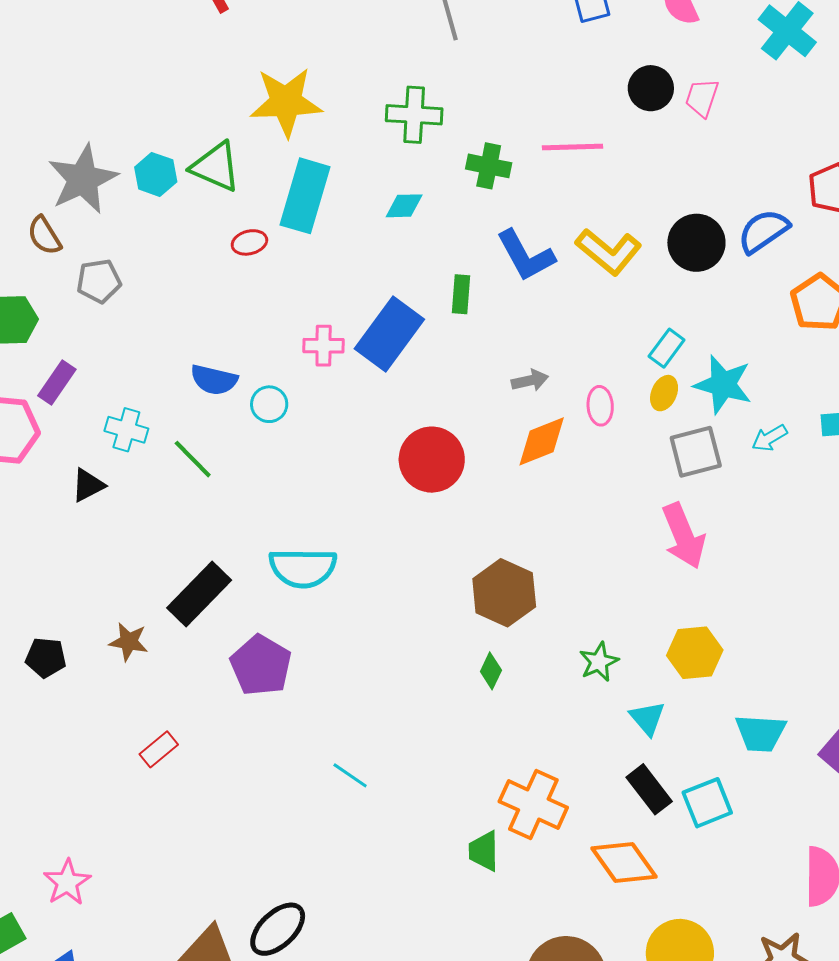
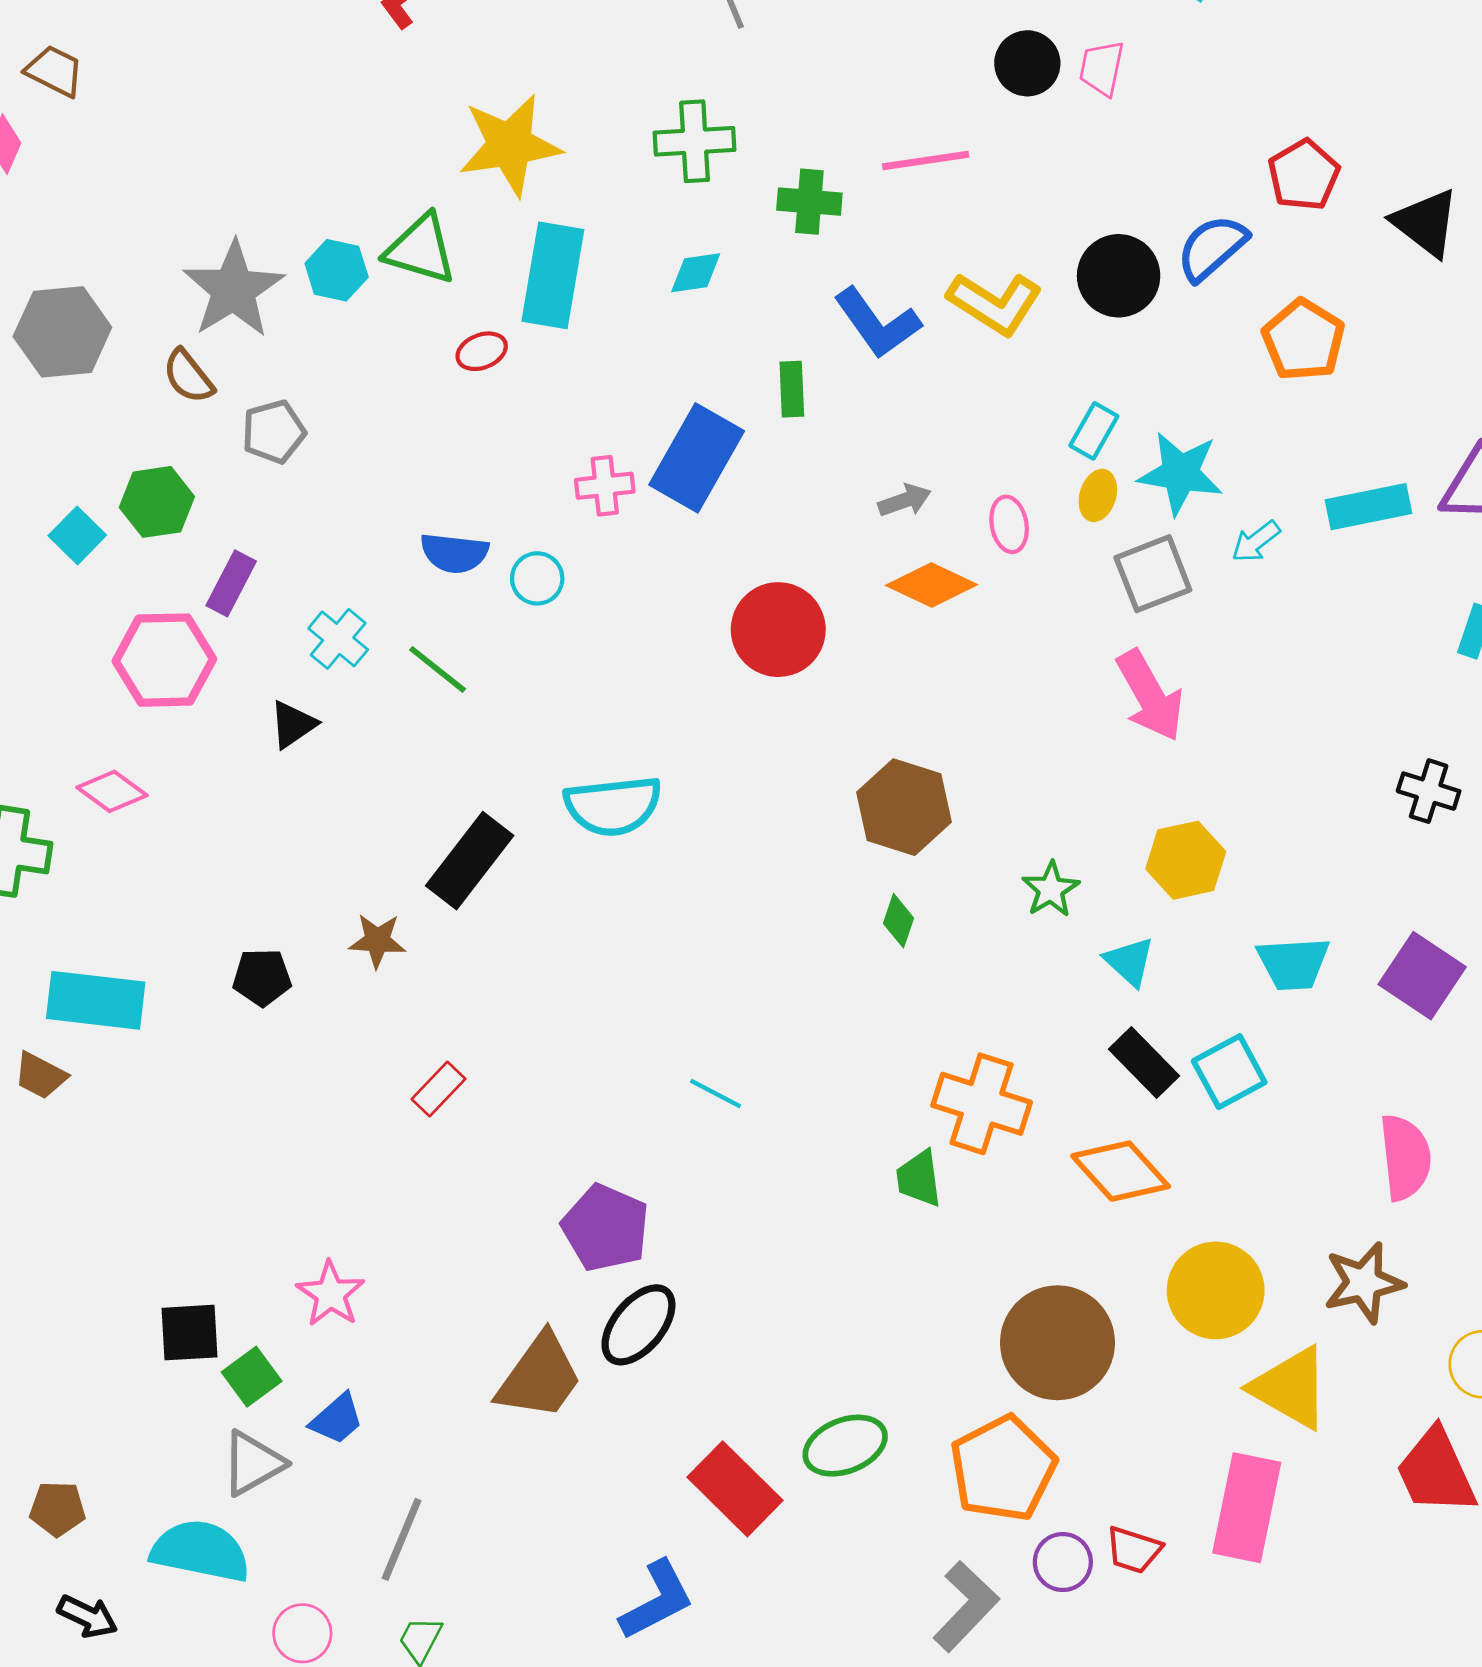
cyan cross: (126, 430) -> (338, 639), turned 30
orange diamond: (542, 441) -> (932, 585), turned 54
purple pentagon: (261, 665) -> (606, 1228), moved

